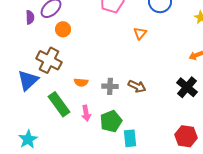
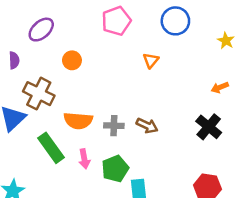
purple semicircle: (30, 17) -> (14, 60), moved
orange circle: (63, 29) -> (72, 60), moved
orange semicircle: (81, 82) -> (78, 121), size x1.6

